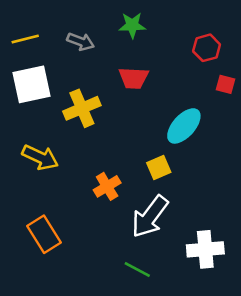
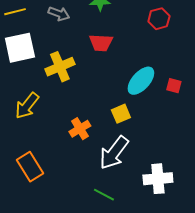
red square: (225, 84) -> (174, 86), moved
yellow arrow: (40, 157) -> (27, 106), turned 104

